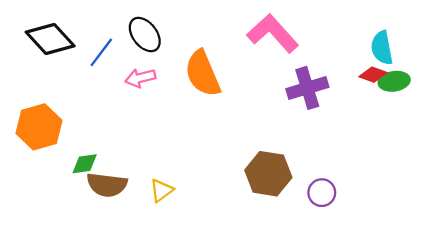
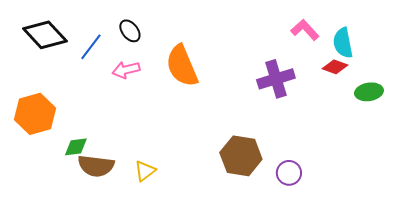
pink L-shape: (273, 33) -> (305, 30), moved, size x0.6
black ellipse: (145, 35) -> (130, 31), size x0.7
green ellipse: (394, 81) -> (369, 92), moved

